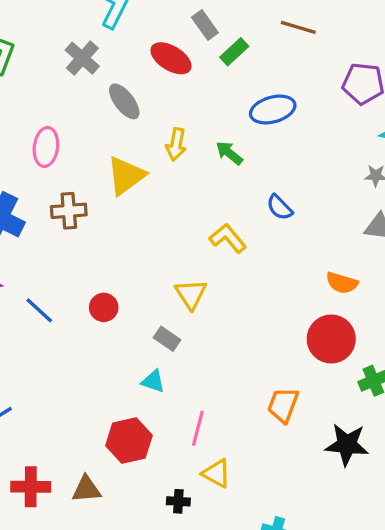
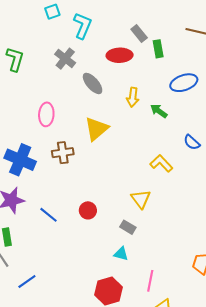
green rectangle: (234, 52) -> (158, 49), turned -54
red ellipse: (171, 58) -> (120, 55), turned -30
yellow arrow: (176, 144) -> (133, 97), moved

